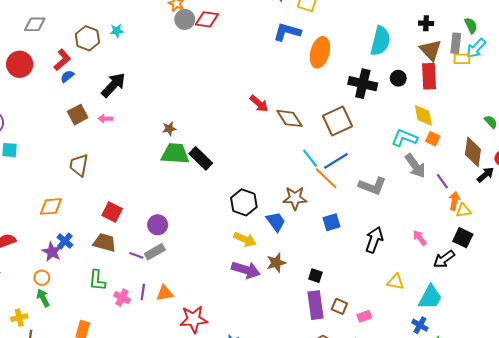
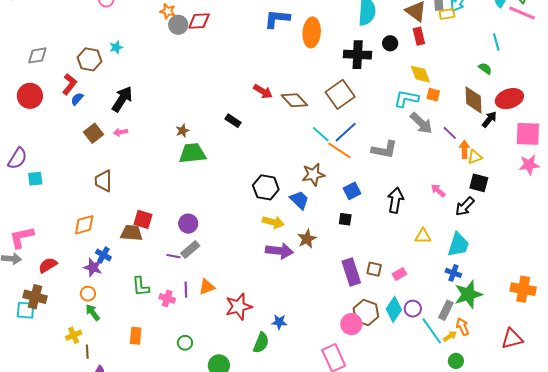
red rectangle: (429, 76) -> (419, 36), size x0.7
black rectangle: (201, 158) -> (233, 121), moved, size x0.7
brown trapezoid: (105, 242) -> (132, 233), moved
black square: (315, 276) -> (345, 219), moved

